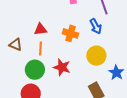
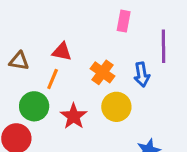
brown triangle: (16, 44) -> (19, 61), turned -32
yellow circle: (96, 56) -> (116, 107), moved

